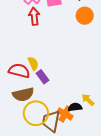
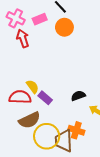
orange circle: (85, 16) -> (64, 27), moved
black semicircle: (75, 107) -> (78, 96), moved

